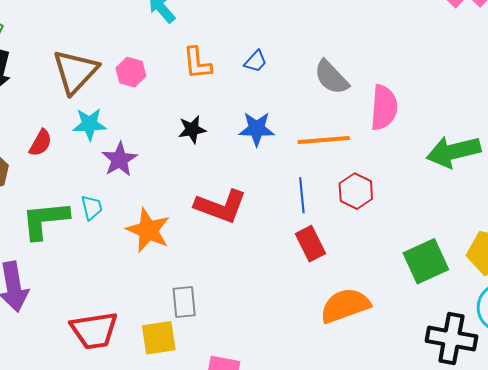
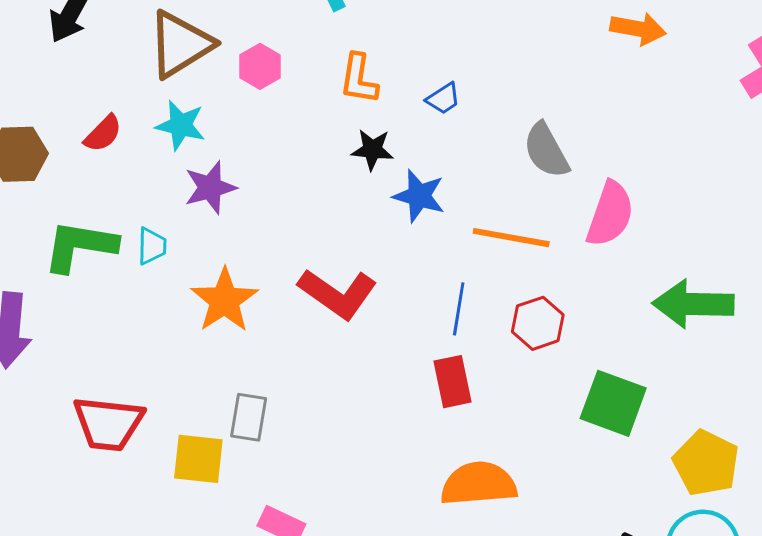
black star: (192, 129) -> (372, 150), moved
green square: (426, 261) -> (613, 403), moved, turned 30

